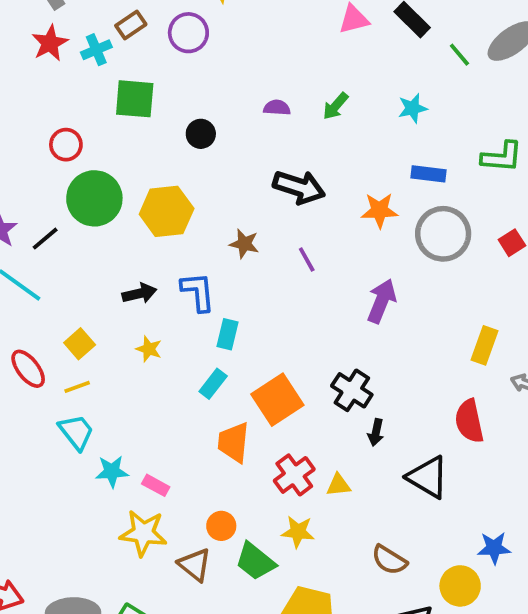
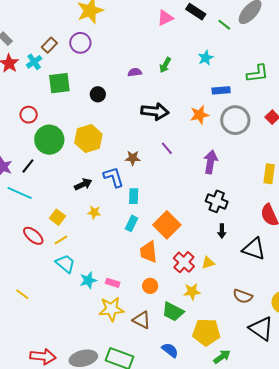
brown star: (244, 244) -> (133, 158), moved
black cross: (352, 390) -> (217, 201), moved
orange circle: (221, 526) -> (150, 286), moved

